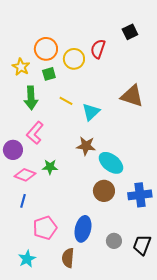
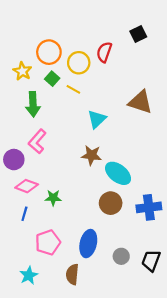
green square: (49, 74) -> (52, 79), turned -32
yellow line: (66, 101) -> (73, 89), moved
green star: (50, 167) -> (53, 198), moved

